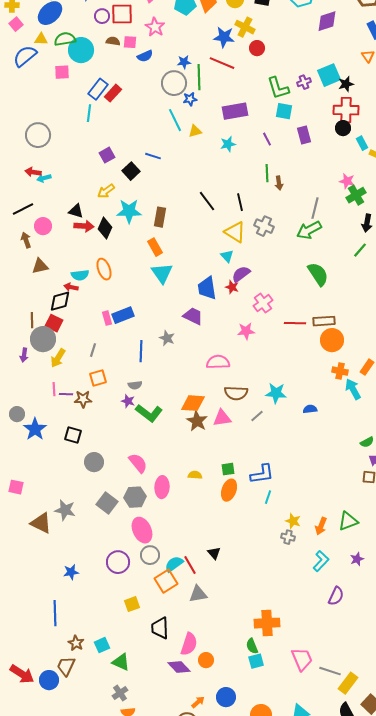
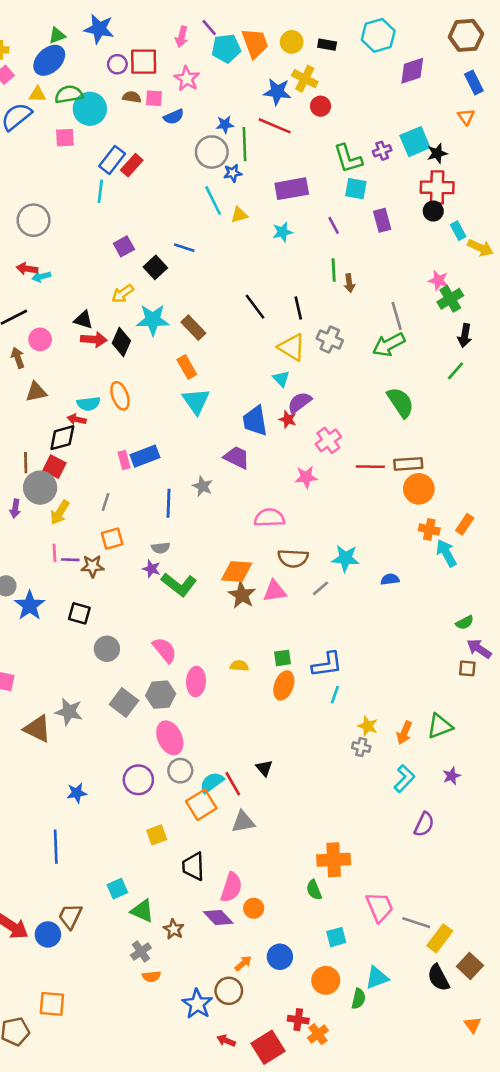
gray line: (315, 208) -> (397, 316), turned -30
brown rectangle: (160, 217) -> (193, 328), turned -54
brown star: (76, 643) -> (174, 929), moved
cyan square: (256, 661) -> (336, 937), moved

